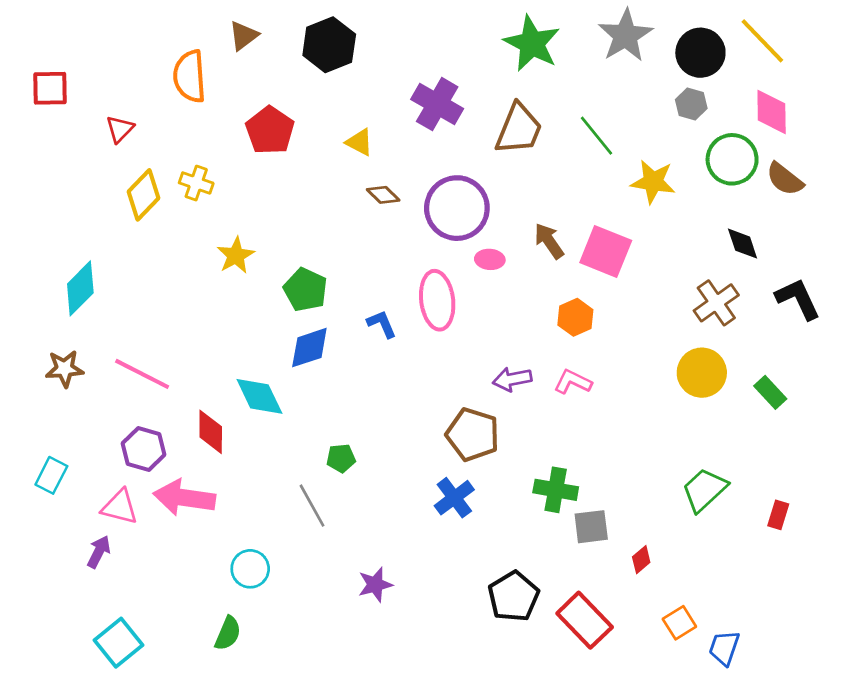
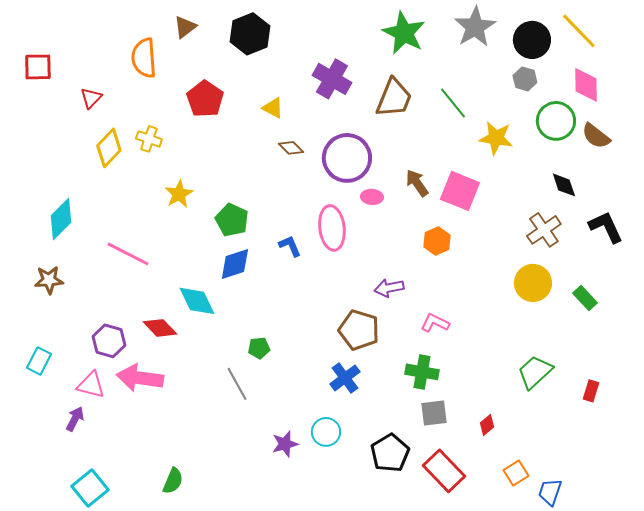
pink line: (142, 374) -> (128, 254), moved
pink L-shape: (573, 382) -> (435, 323), moved
red diamond: (211, 432) -> (160, 328), turned -44
gray square: (591, 527) -> (434, 413), moved
cyan circle: (250, 569) -> (326, 432), moved

